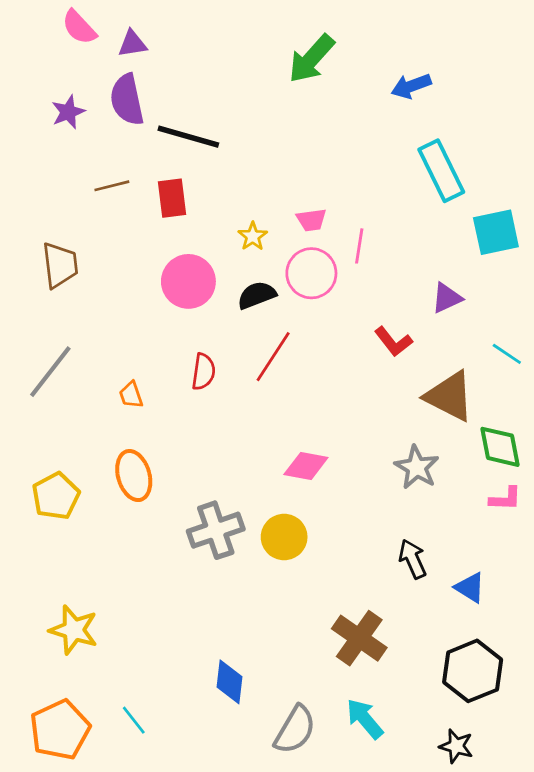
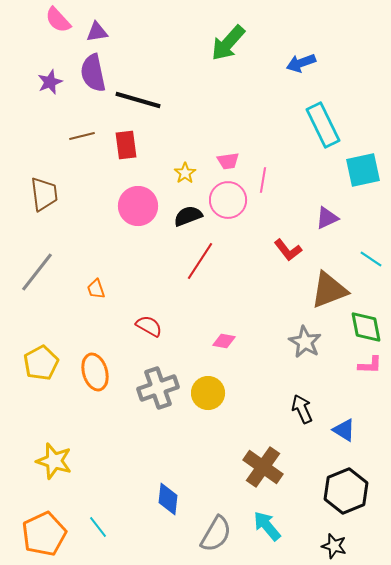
red semicircle: (203, 372) -> (149, 326), moved, turned -68
brown triangle: (449, 396) -> (329, 290), turned -48
pink diamond: (306, 466) -> (224, 341), size x0.7
orange ellipse: (134, 476) -> (95, 372), moved

